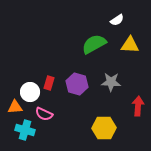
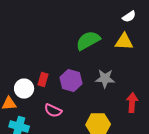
white semicircle: (117, 20) -> (129, 17), moved
pink semicircle: (44, 114) -> (53, 111), moved

